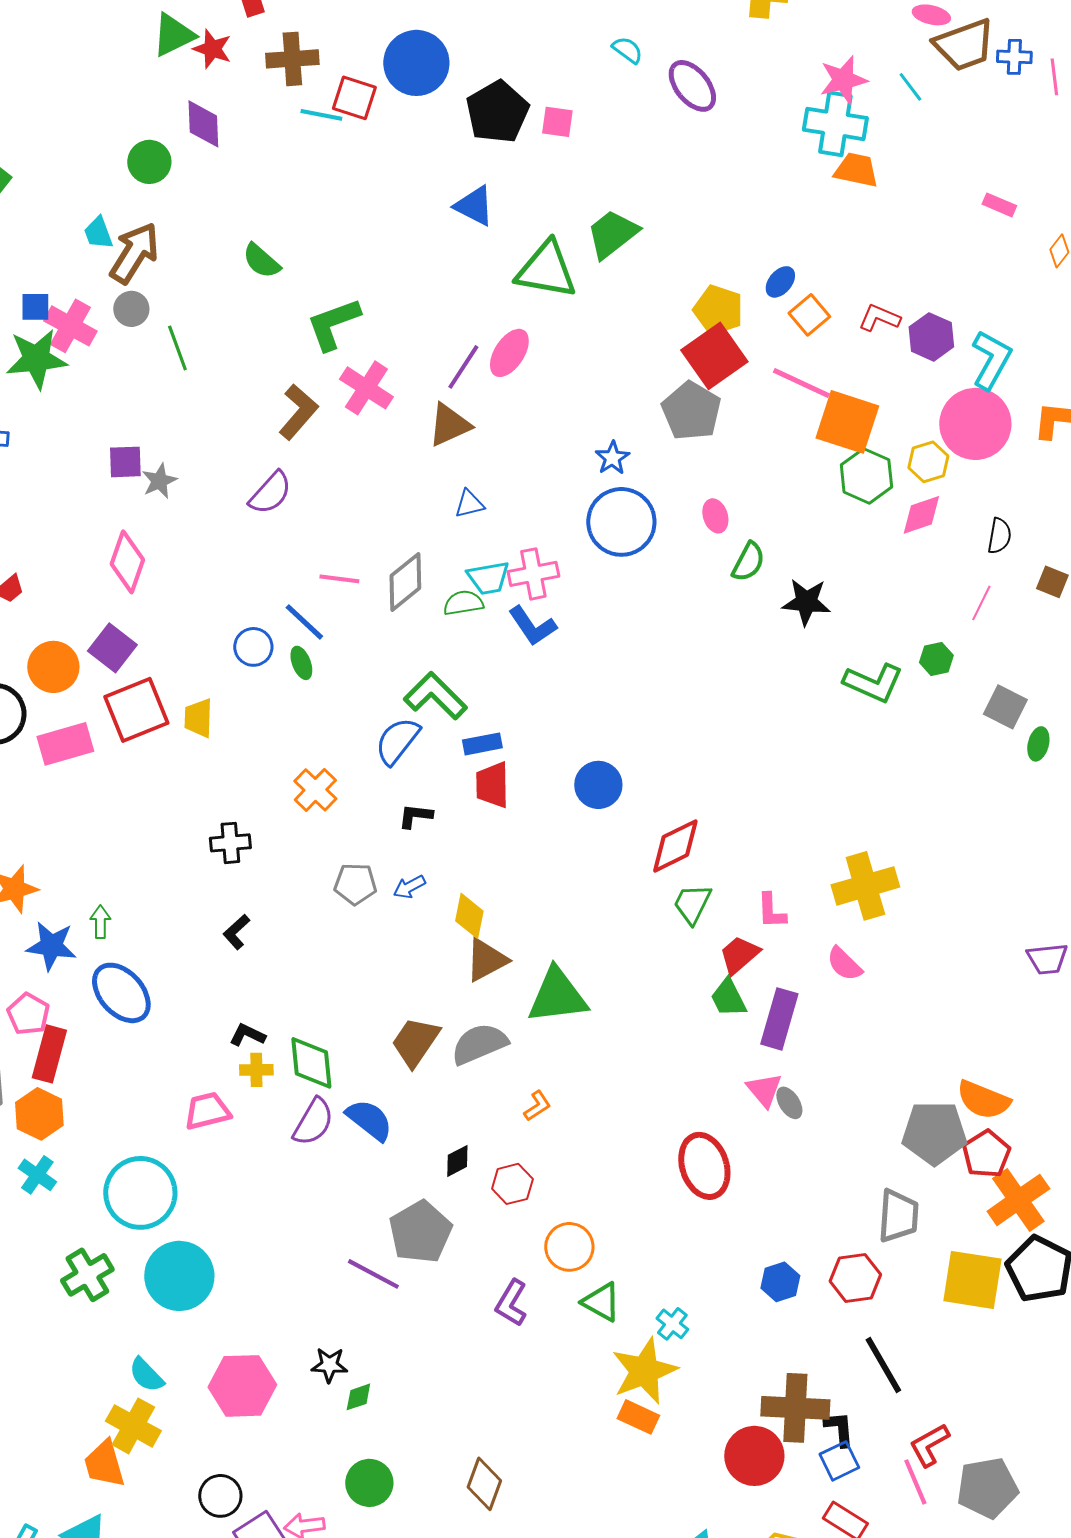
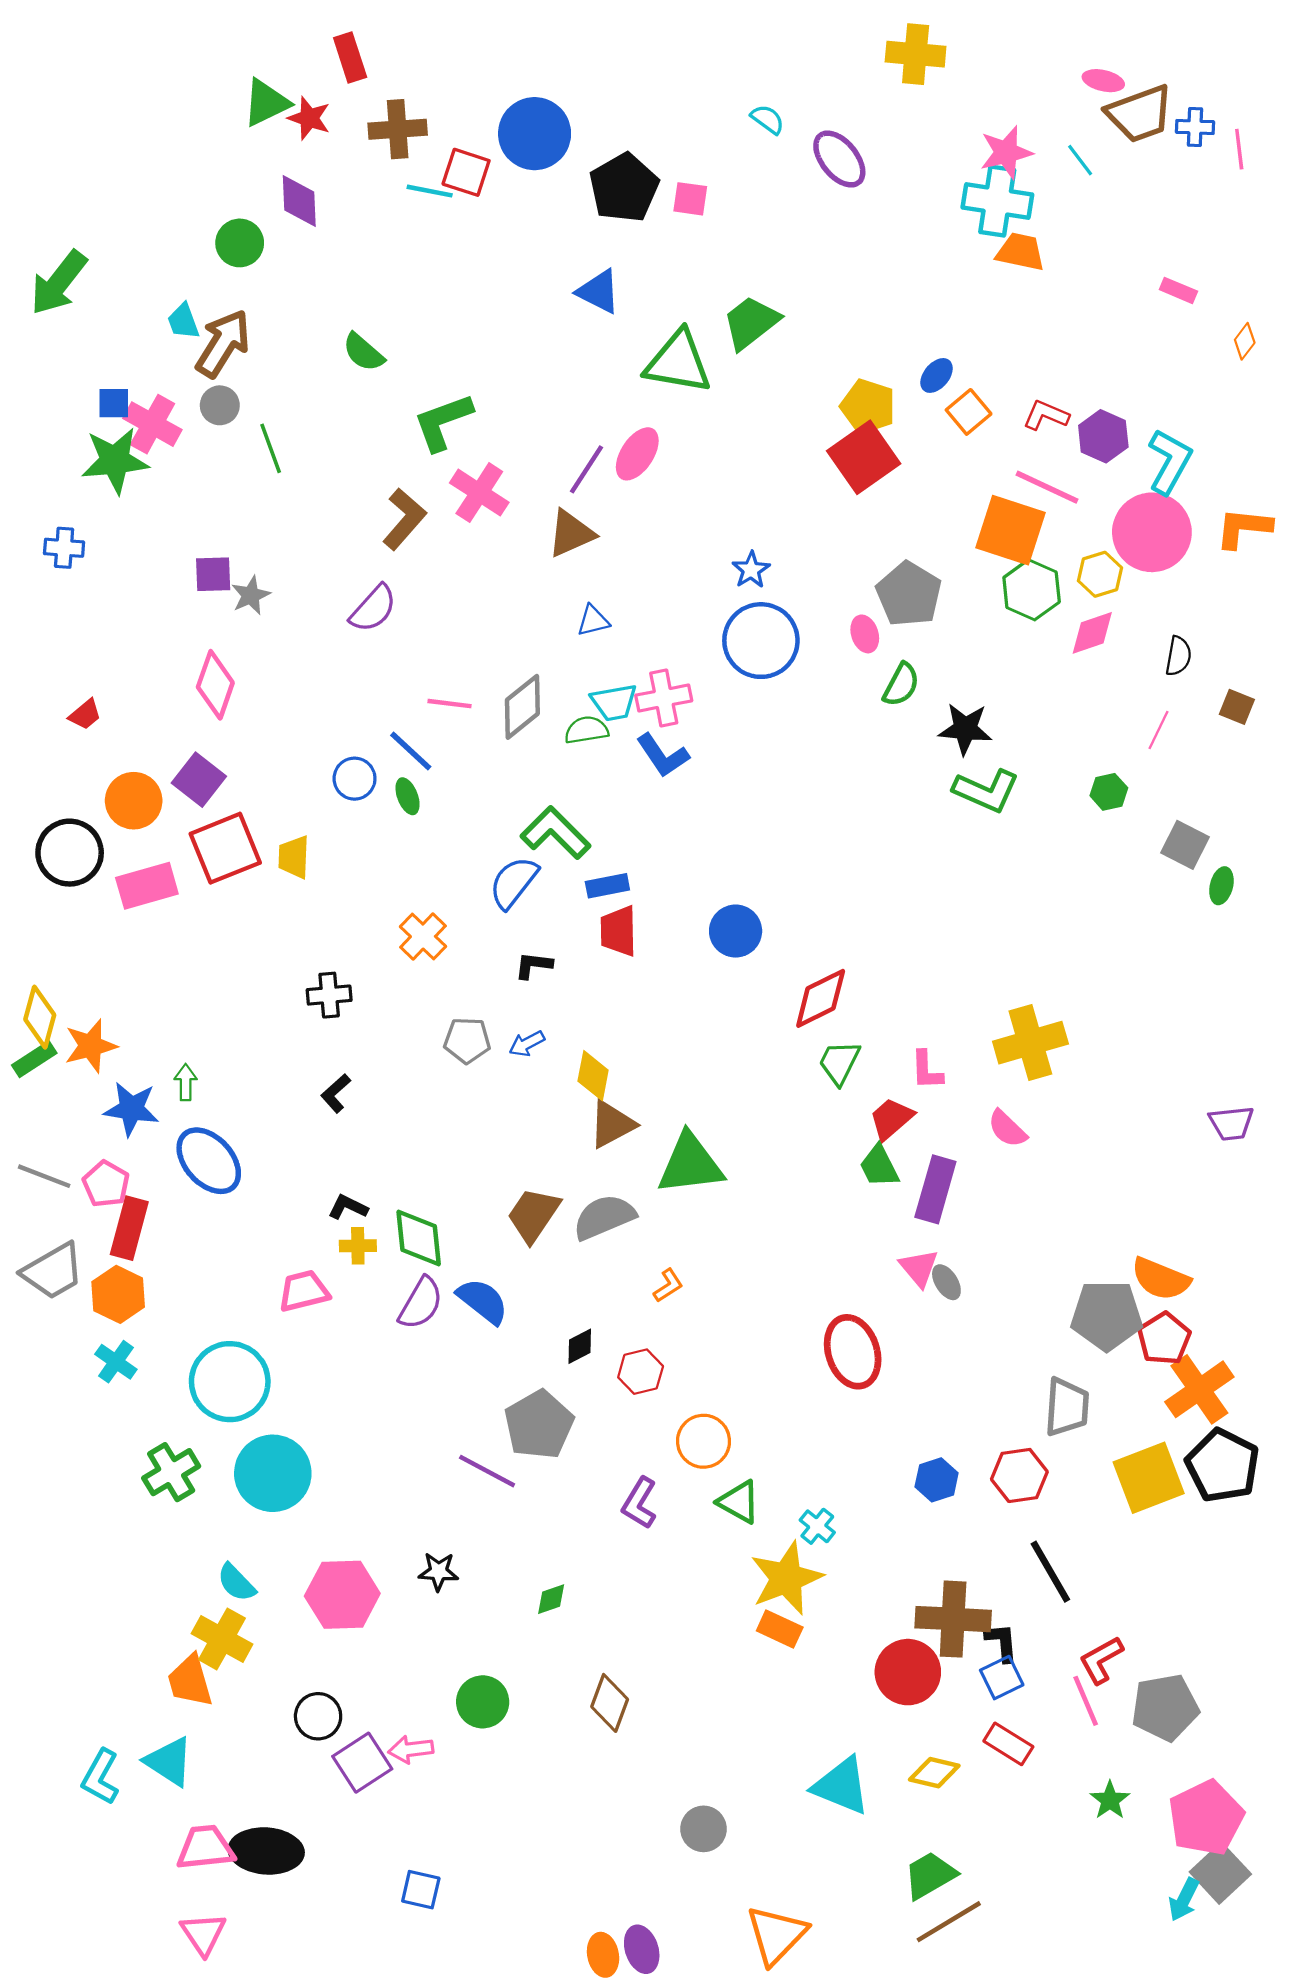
pink line: (801, 383) -> (1047, 487), moved
gray pentagon: (691, 411) -> (909, 594), moved
green L-shape: (873, 683) -> (986, 791), moved
yellow square: (972, 1280) -> (1149, 1478), turned -30
green diamond: (358, 1397) -> (551, 1599), moved

